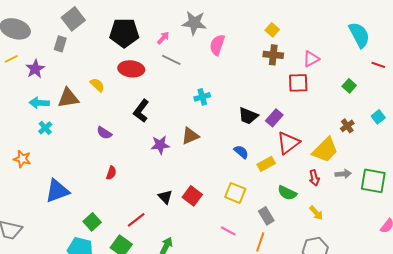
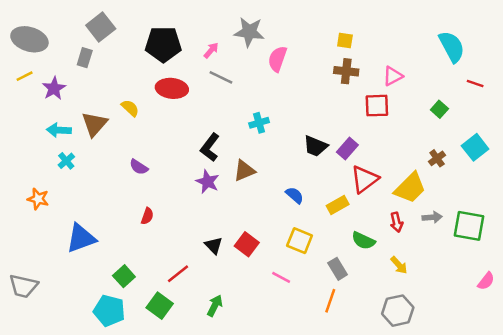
yellow square: (272, 30) -> (345, 41), turned -32
brown triangle: (68, 98) -> (95, 124), turned -40
black L-shape: (141, 111) -> (210, 147), moved
cyan square: (378, 117) -> (475, 147), size x1.5
purple star: (160, 145) -> (207, 182), turned 30
blue semicircle: (241, 152) -> (295, 195), moved
pink line: (228, 231) -> (281, 277), moved

